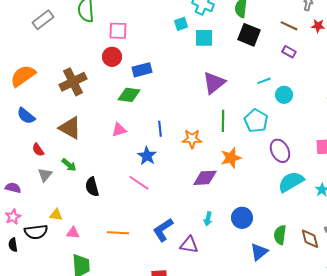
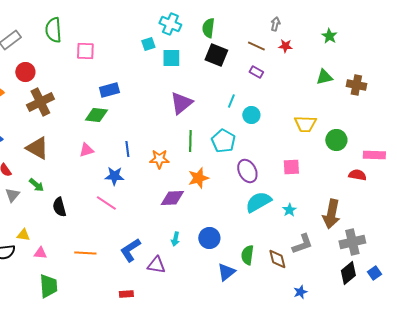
red circle: (112, 57) -> (25, 72), moved
cyan line: (264, 81) -> (231, 101), turned -48
blue star: (147, 156) -> (114, 176), turned -30

